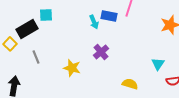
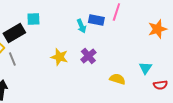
gray line: (36, 57) -> (12, 59), moved
yellow star: (72, 68) -> (59, 57), moved
yellow semicircle: (130, 84) -> (117, 79), moved

